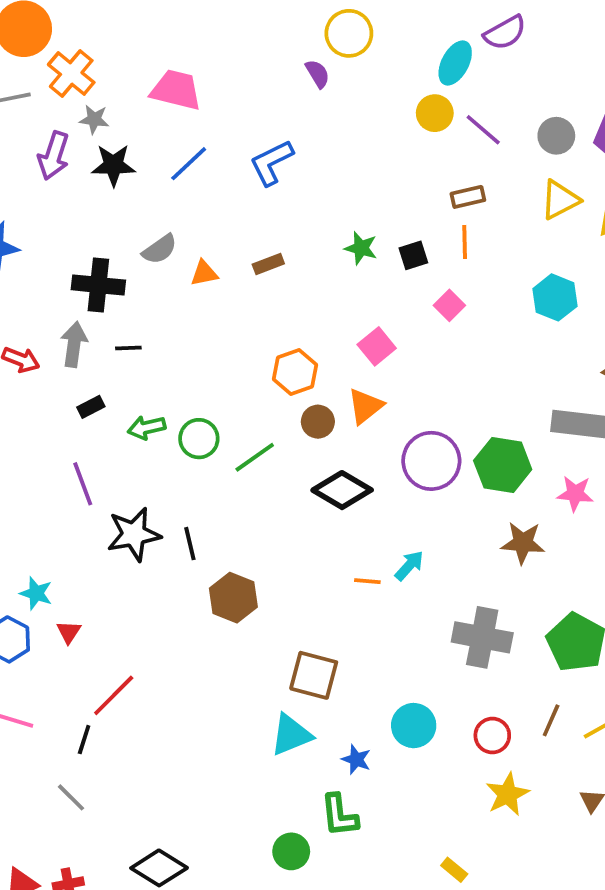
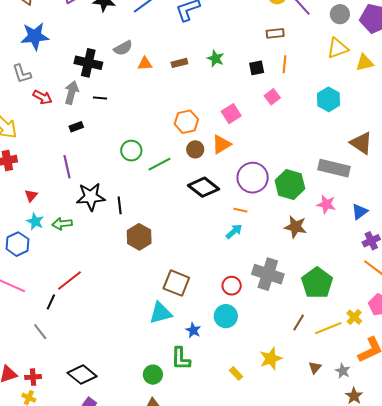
brown rectangle: (468, 197) -> (275, 33), moved
green star: (361, 248) -> (216, 58), moved
green arrow: (147, 428) -> (62, 224), moved
orange line: (367, 581) -> (240, 210), moved
red triangle: (69, 632) -> (31, 196), moved
red circle: (492, 736) -> (232, 286), moved
yellow rectangle: (454, 870) -> (236, 373), moved

